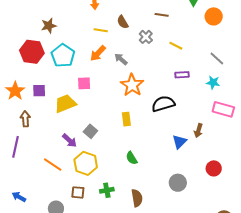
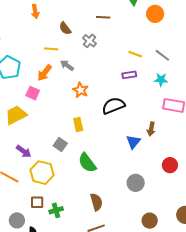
yellow line: (101, 30) -> (51, 49), moved
yellow line: (176, 46) -> (135, 54), moved
orange arrow: (98, 53) -> (45, 73), moved
pink square: (84, 83) -> (33, 93), turned 32
orange star: (132, 85) -> (81, 90), size x0.7
gray square: (90, 131) -> (60, 144), moved
green semicircle: (132, 158) -> (87, 163), size x1.5
green cross: (107, 190) -> (56, 210), moved

